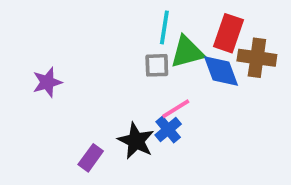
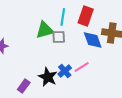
red rectangle: (229, 33) -> (86, 16), moved
green triangle: (187, 52) -> (45, 30), moved
pink line: (176, 109) -> (82, 67), moved

